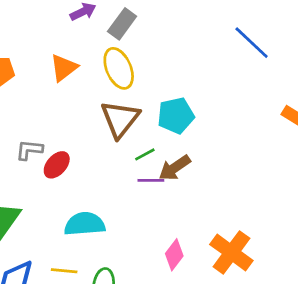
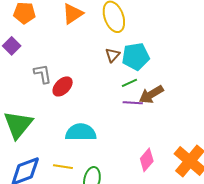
cyan pentagon: (176, 116) -> (136, 56), moved
brown triangle: (120, 119) -> (112, 55), size x0.5
gray L-shape: (29, 150) -> (43, 74), turned 70

